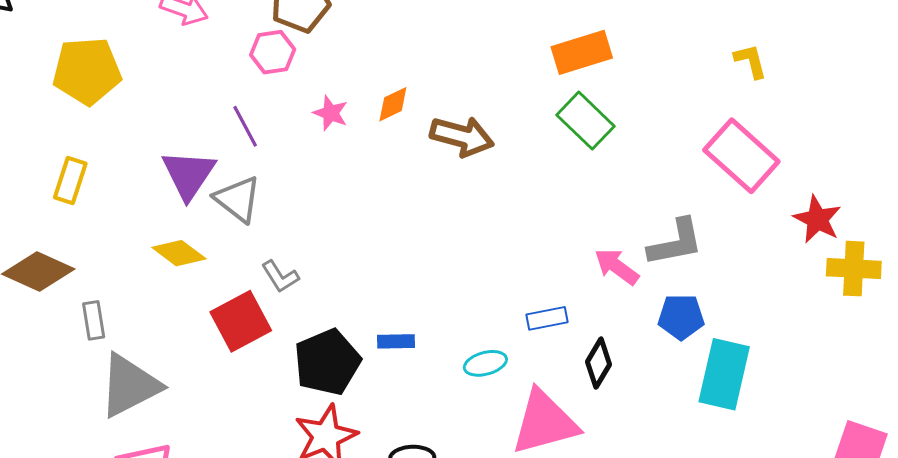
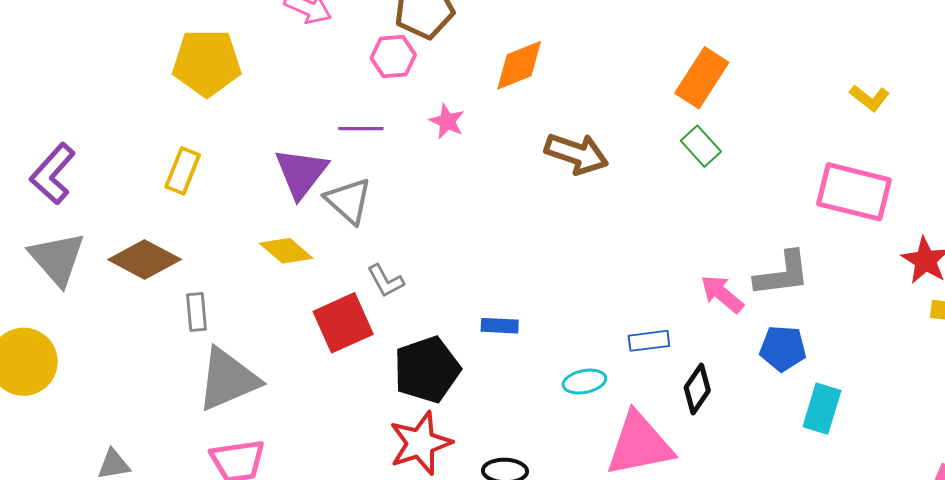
orange rectangle: (582, 52) -> (702, 78), turned -44
yellow L-shape: (751, 61) -> (870, 98), turned 138
orange diamond: (393, 104) -> (519, 65), moved, size x1.5
green rectangle: (586, 121) -> (701, 146), size x0.7
purple line: (245, 126) -> (361, 129), turned -66
pink rectangle: (741, 156) -> (854, 192), turned -32
blue rectangle: (396, 341) -> (500, 326), moved
cyan rectangle: (724, 374) -> (822, 409), size x0.7

